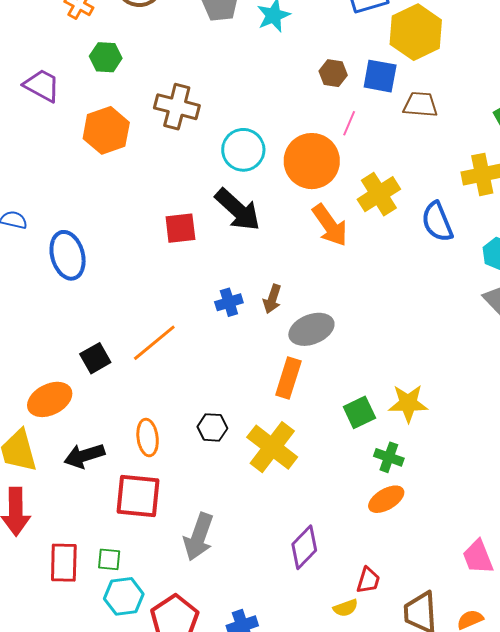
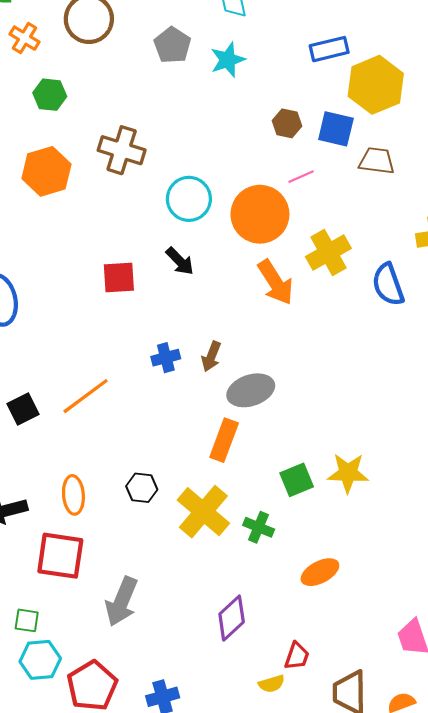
pink line: (349, 123) -> (301, 177), turned 40
black arrow: (238, 210) -> (180, 261), size x0.6
green cross: (389, 457) -> (259, 527), moved

